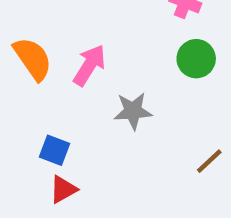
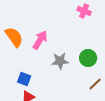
green circle: (196, 59) -> (88, 58), moved

